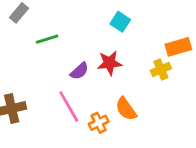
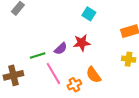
green line: (47, 39) -> (38, 55), moved
yellow cross: (161, 69) -> (129, 59), moved, turned 32

